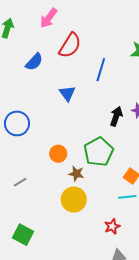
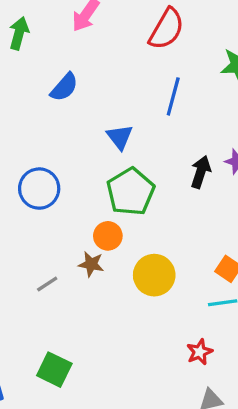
red semicircle: (70, 45) -> (167, 29), moved
green pentagon: (99, 152) -> (131, 192), moved
brown star: (76, 174) -> (91, 264), moved
yellow circle: (74, 200) -> (154, 275), moved

